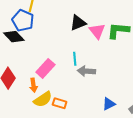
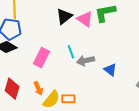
pink rectangle: (45, 68) -> (41, 58), moved
blue triangle: (109, 104) -> (110, 70), moved, turned -40

